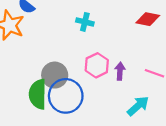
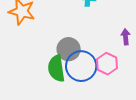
pink hexagon: (97, 65) -> (107, 64), moved

